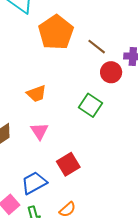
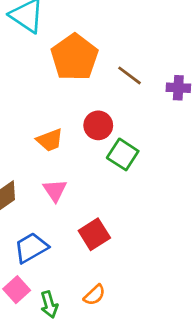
red circle: (111, 72) -> (98, 125), moved
blue trapezoid: (34, 183) -> (31, 248), moved

